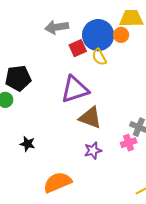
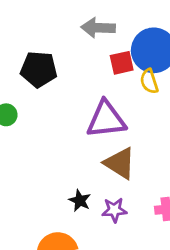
black pentagon: (18, 78) -> (39, 69), moved
black star: (27, 144) -> (80, 201), moved

